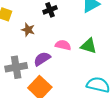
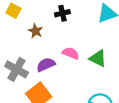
gray cross: (16, 67) -> (17, 69), turned 30

